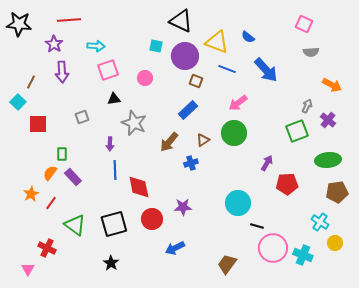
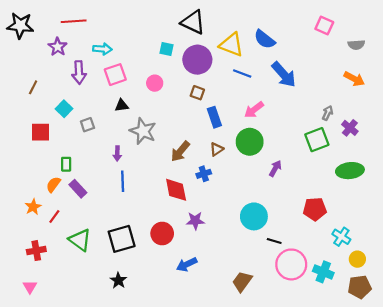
blue semicircle: (248, 37) -> (265, 39), size x1.5
gray semicircle: (311, 52) -> (356, 45), moved
purple arrow: (62, 72) -> (79, 72), moved
brown square: (196, 81) -> (197, 93), moved
orange arrow: (332, 85) -> (354, 79), moved
cyan square: (18, 102) -> (64, 109), moved
blue rectangle: (188, 110) -> (214, 117), moved, turned -66
purple arrow: (267, 163) -> (275, 168), moved
red pentagon: (287, 184) -> (315, 209), moved
red diamond: (139, 187) -> (176, 190), moved
brown pentagon: (337, 192) -> (360, 287), moved
red cross: (47, 248) -> (36, 251), moved, turned -36

